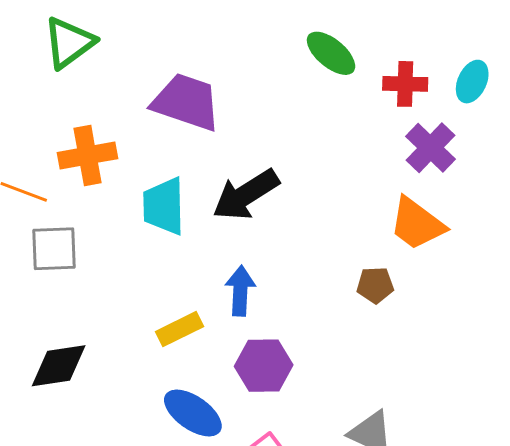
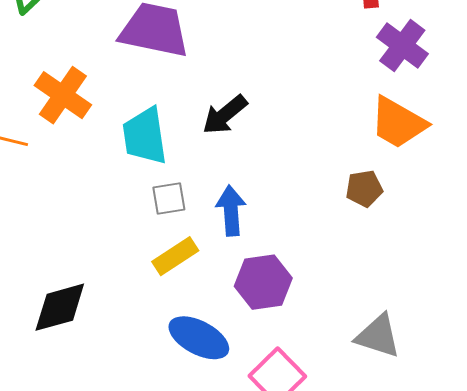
orange cross: (88, 156) -> (63, 95), turned -38
black arrow: (246, 195) -> (225, 115), size x0.7
gray square: (54, 249) -> (169, 198), moved, size x0.7

